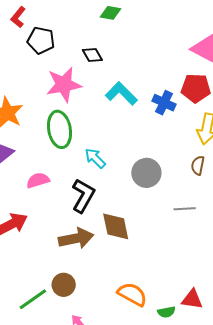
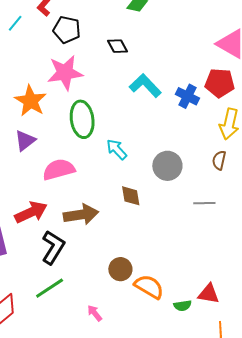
pink star: (64, 85) -> (65, 73), moved
pink semicircle: (38, 180) -> (59, 170), size x1.4
black L-shape: (83, 196) -> (53, 247), moved
brown diamond: (116, 226) -> (131, 196), moved, size x0.7
brown arrow: (76, 238) -> (81, 215), moved
brown circle: (64, 285) -> (120, 269), moved

